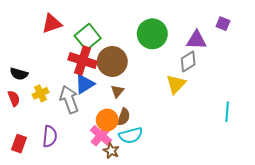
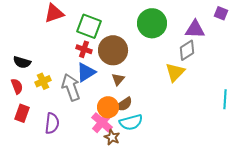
green square: (88, 37) -> (89, 26), turned -30
red cross: (83, 61) -> (84, 49), size x0.6
brown semicircle: (124, 117) -> (124, 104), turned 36
red rectangle: (19, 144) -> (22, 113), moved

